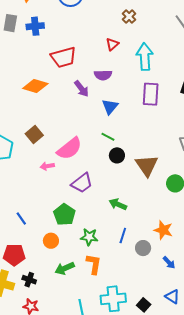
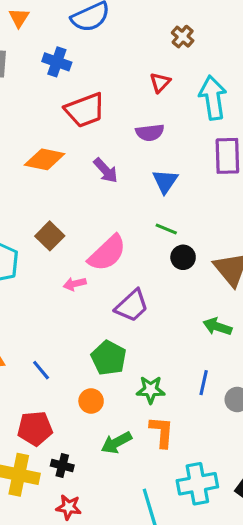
blue cross: (35, 26) -> (57, 62), moved, turned 30
purple arrow: (81, 89) -> (106, 170), moved
green arrow: (118, 204) -> (217, 327), moved

